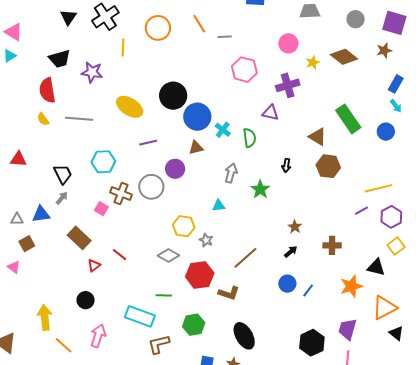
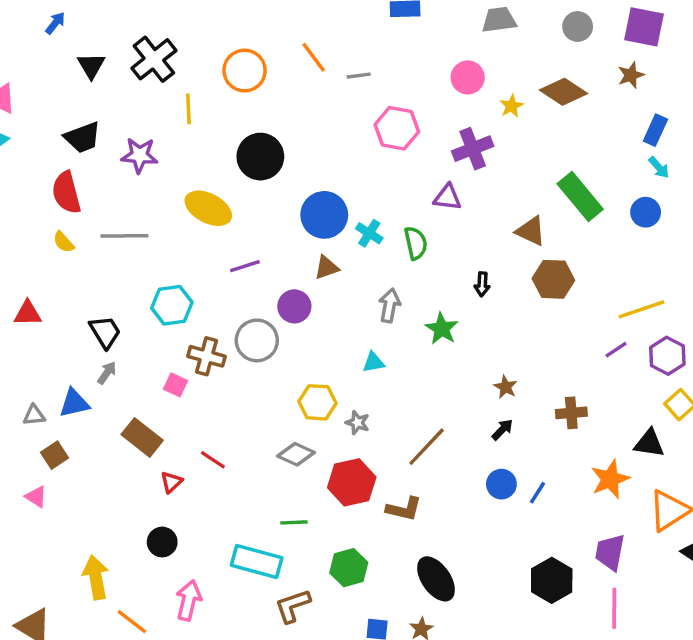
black circle: (173, 96) -> (260, 157), moved

